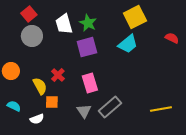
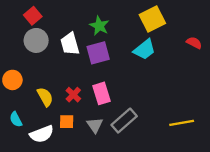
white trapezoid: (64, 24) -> (70, 44), moved
red cross: (58, 75) -> (73, 95), moved
orange square: (52, 102) -> (67, 122), moved
cyan semicircle: (14, 106) -> (16, 119), turned -144
white semicircle: (37, 119) -> (42, 134), size x1.5

